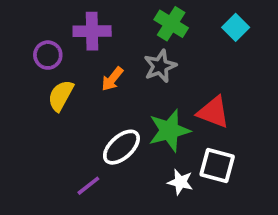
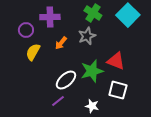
cyan square: (236, 27) -> (128, 15), size x1.6
white star: (180, 182) -> (92, 106), moved
purple line: (88, 186) -> (58, 101), moved

